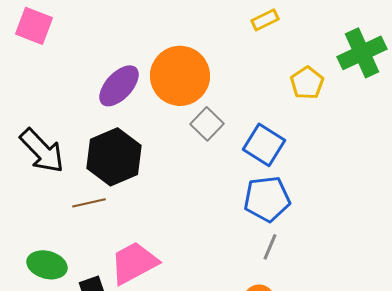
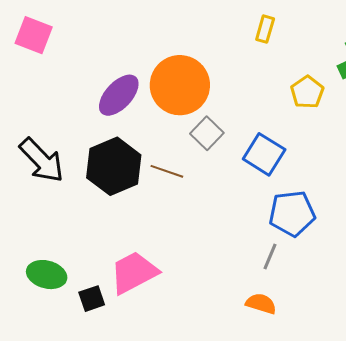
yellow rectangle: (265, 20) -> (265, 29), turned -48
blue pentagon: (267, 199) -> (292, 213), moved
brown line: (89, 203) -> (167, 171), moved, turned 32

